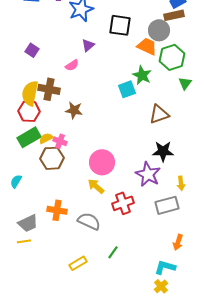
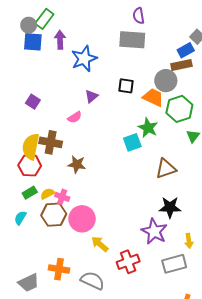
black square: (120, 25) -> (126, 86), moved, size x0.7
green rectangle: (29, 137) -> (30, 193), size x0.6
pink circle: (102, 162) -> (82, 219), moved
cyan semicircle: (16, 181) -> (20, 218), moved

